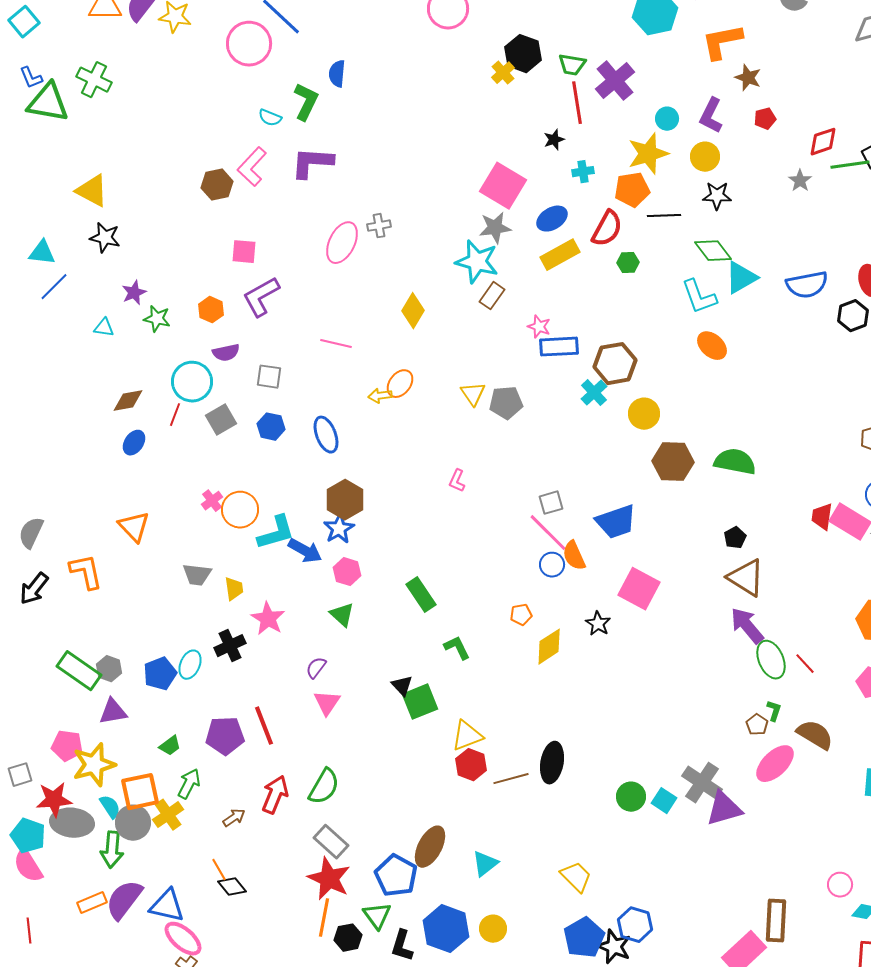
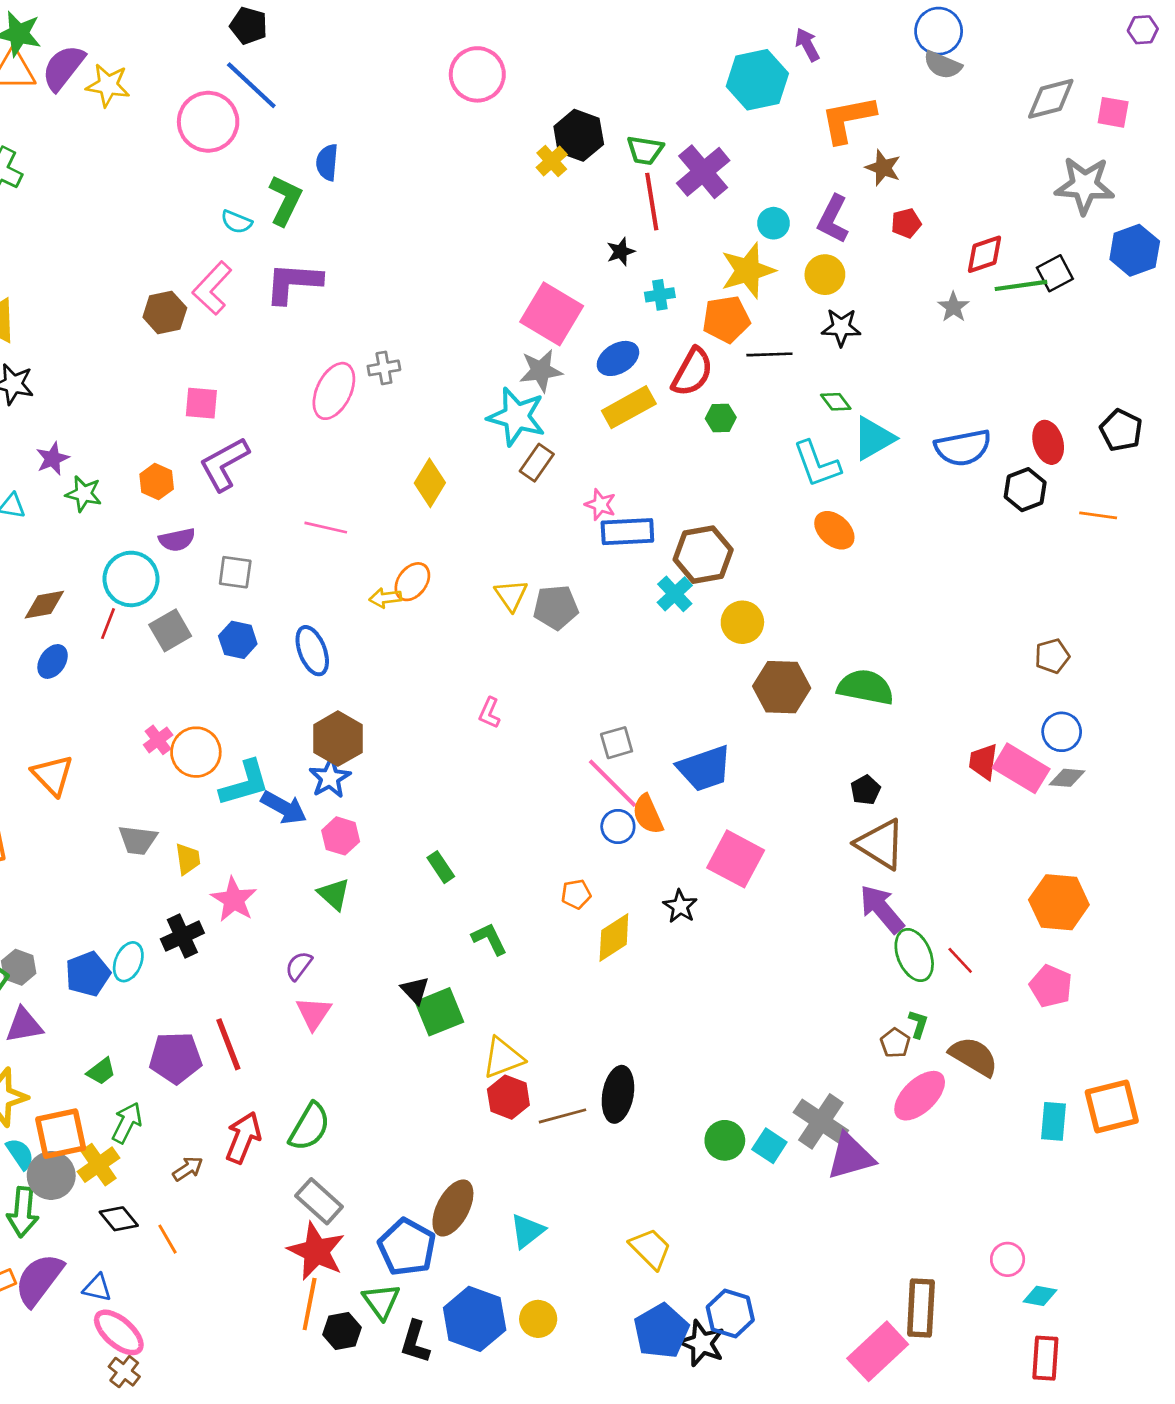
green diamond: (713, 251) -> (836, 402), size x0.6
green rectangle: (421, 595) -> (441, 867), size x0.7
black diamond: (232, 887) -> (119, 1219), moved
blue triangle: (167, 906) -> (97, 1288), size x0.6

